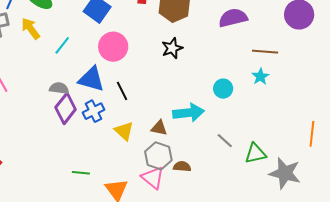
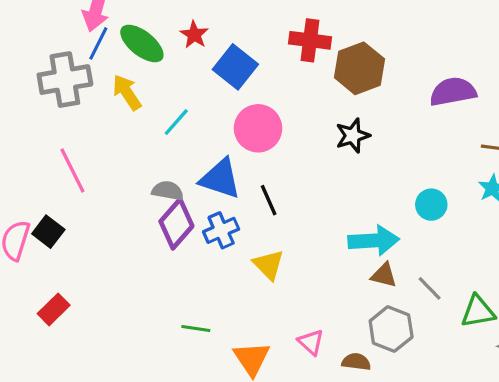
brown triangle: (159, 128) -> (384, 275), moved
gray hexagon: (158, 156) -> (391, 329), moved
brown semicircle: (182, 166) -> (356, 362), moved
pink triangle: (153, 178) -> (311, 342), size x0.7

